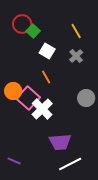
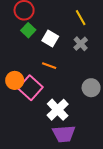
green square: (33, 31) -> (28, 30), moved
orange line: (46, 77) -> (49, 66), turned -40
white cross: (42, 109) -> (58, 110), moved

